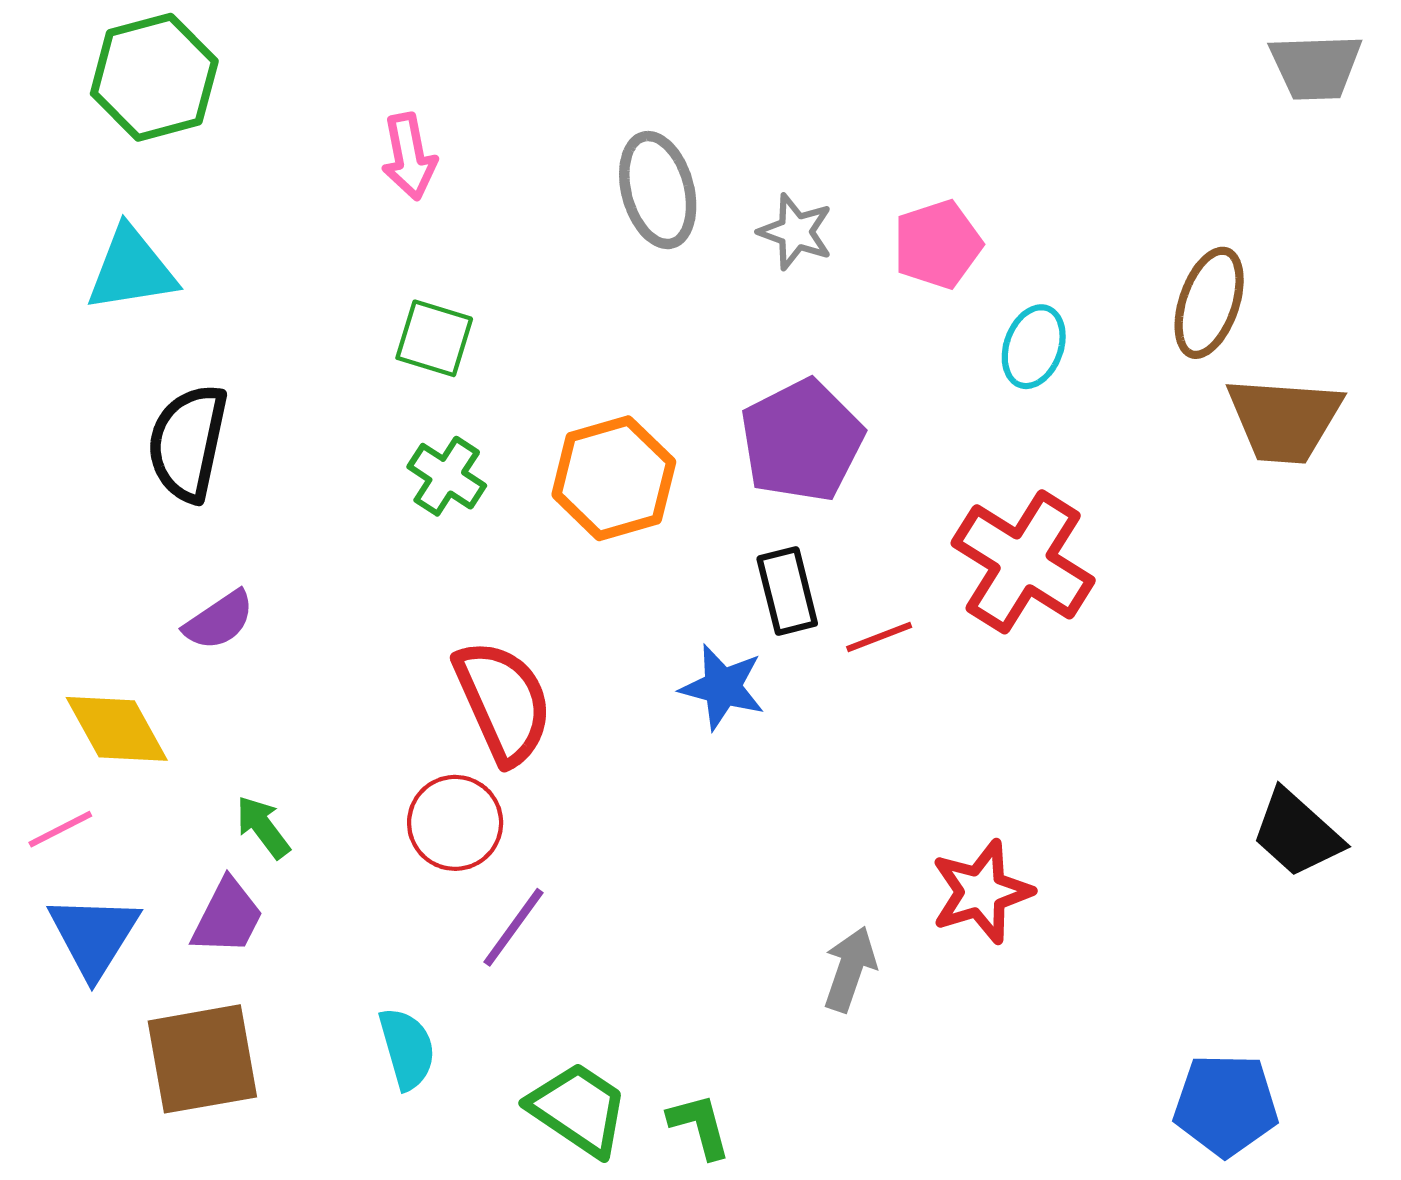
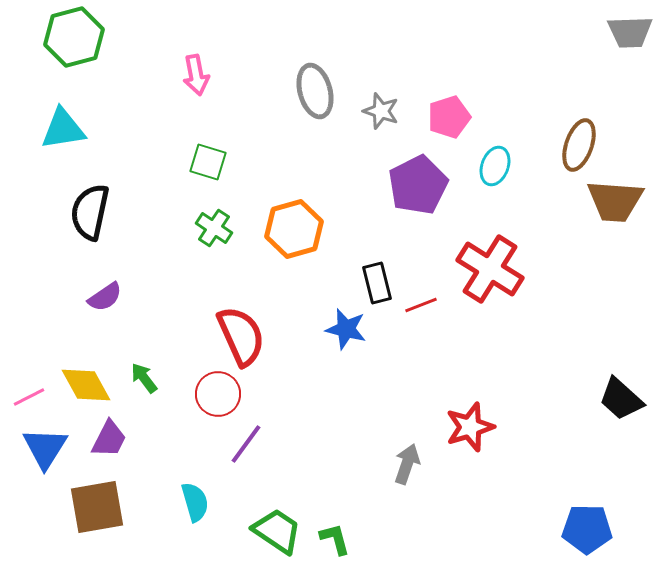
purple pentagon: (802, 441) -> (418, 185), moved
yellow diamond: (117, 729) -> (86, 385), moved
green arrow: (263, 827) -> (144, 378), moved

